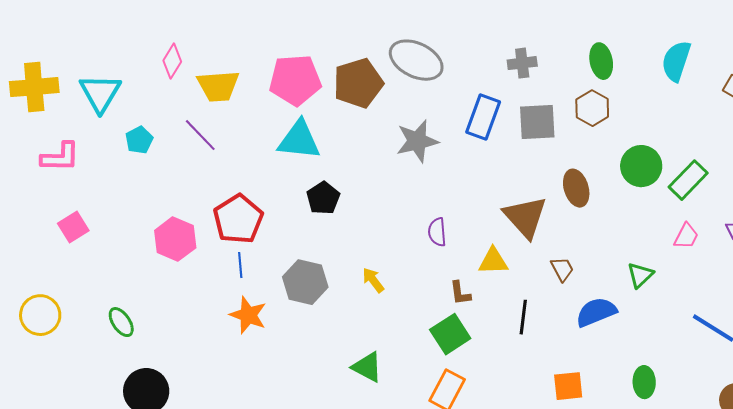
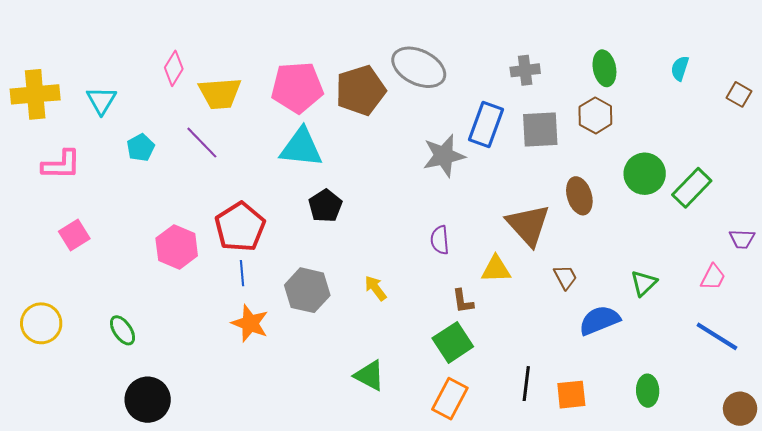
cyan semicircle: (676, 61) -> (680, 68), size x0.6
cyan triangle: (100, 93) -> (101, 100), size x0.7
gray star: (417, 141) -> (444, 156), moved
pink trapezoid: (686, 236) -> (713, 277), moved
black line: (523, 317) -> (526, 384), moved

